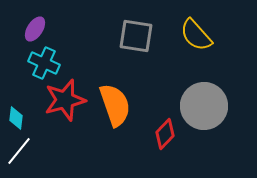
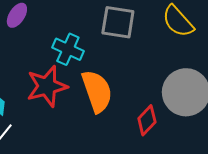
cyan cross: (44, 63) -> (68, 49), moved

